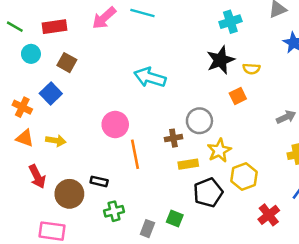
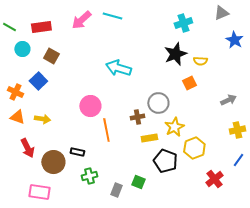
black pentagon: (208, 193) -> (165, 161), turned -30

